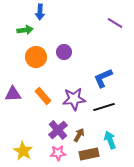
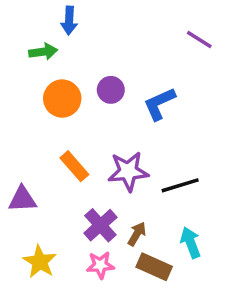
blue L-shape: (103, 78) -> (159, 104), moved
purple triangle: (13, 94) -> (22, 199), moved
brown rectangle: (89, 154) -> (154, 267), turned 36

